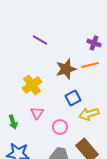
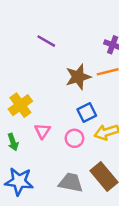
yellow cross: (32, 85) -> (20, 105), moved
pink circle: (60, 127) -> (74, 138), moved

